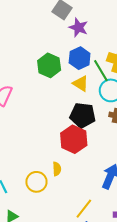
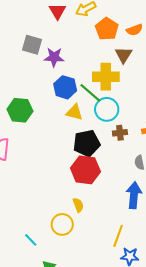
green hexagon: (49, 65) -> (20, 110), moved

